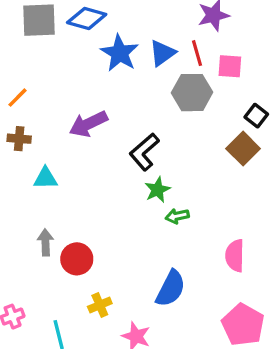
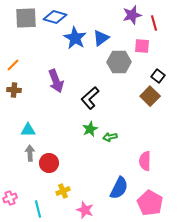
red line: (197, 53) -> (154, 23), moved
purple arrow: (88, 124) -> (56, 81), turned -85
cyan triangle: (45, 178) -> (28, 130), moved
green star: (157, 190) -> (90, 129), moved
blue semicircle: (171, 289) -> (119, 188), moved

